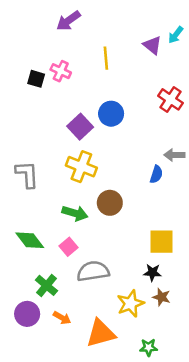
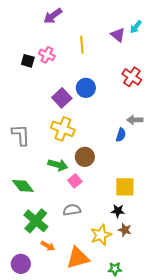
pink square: (68, 247) -> (75, 181), moved
gray semicircle: (93, 271) -> (72, 210), size x0.7
green cross: (47, 285) -> (36, 221), size x1.4
purple circle: (27, 314) -> (21, 264), moved

